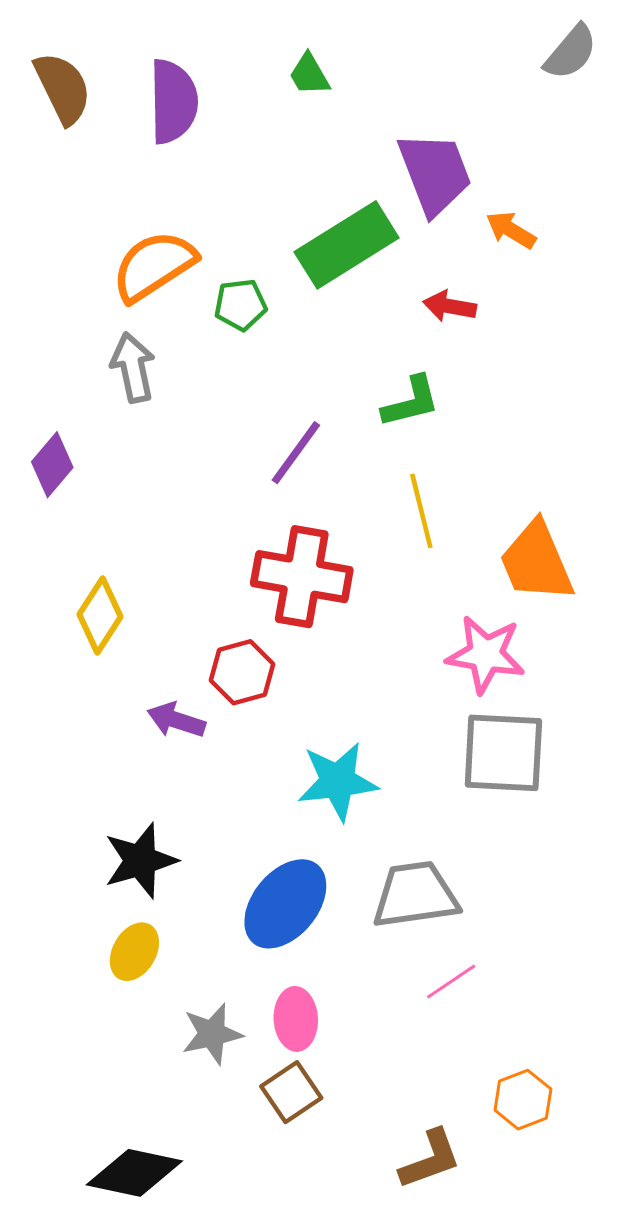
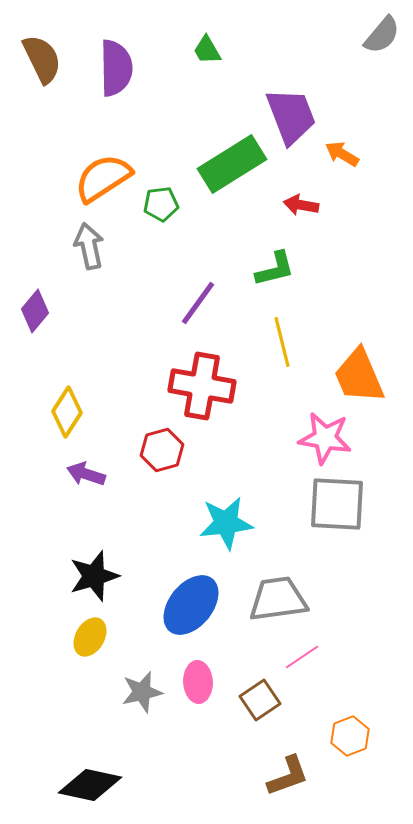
purple arrow: (176, 720) -> (86, 474), moved
brown square: (291, 1092) -> (260, 700), moved

